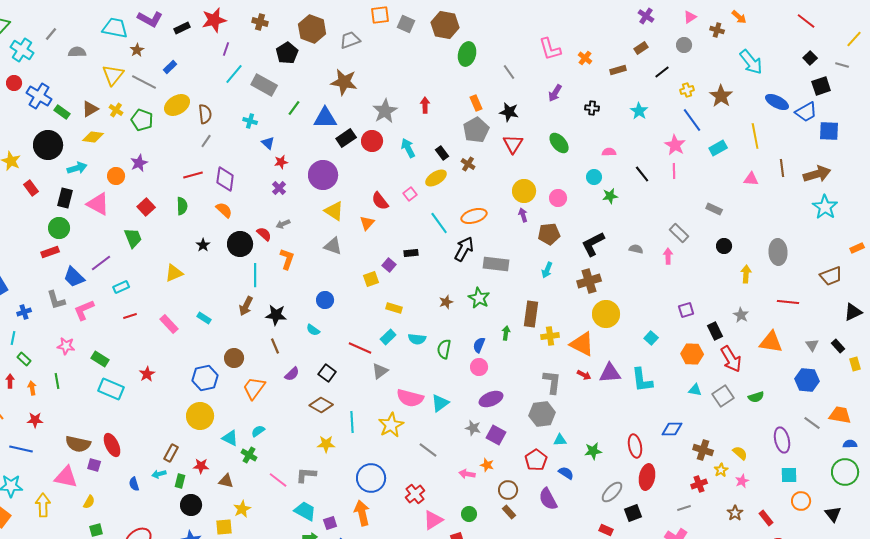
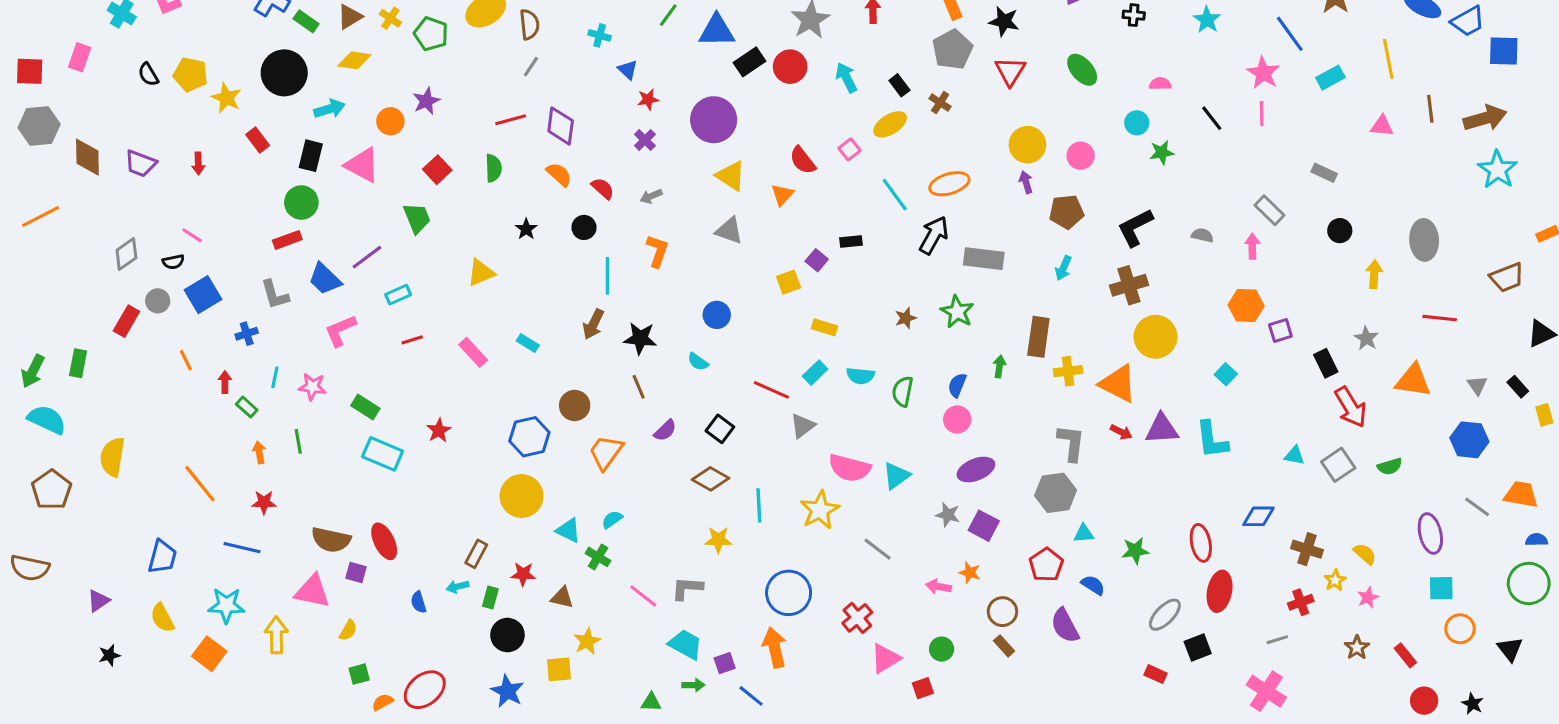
red semicircle: (264, 234) -> (603, 188), moved
black circle: (240, 244) -> (584, 227), size x0.6
gray L-shape: (56, 300) -> (275, 295), moved
cyan line: (13, 338) -> (275, 377), moved
orange hexagon: (692, 354) -> (1246, 306), moved
red arrow: (10, 381) -> (225, 382), moved

